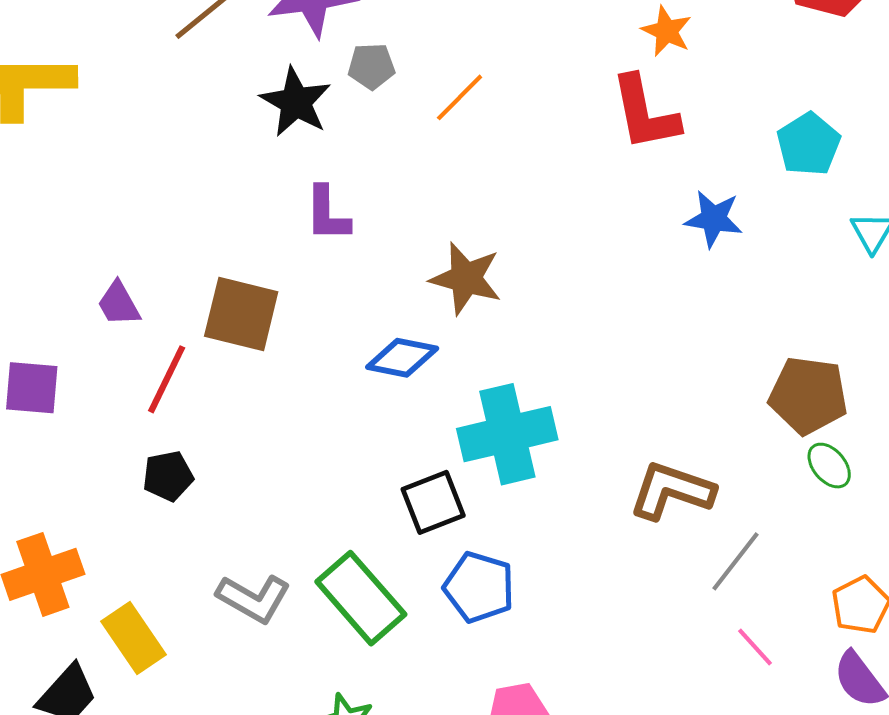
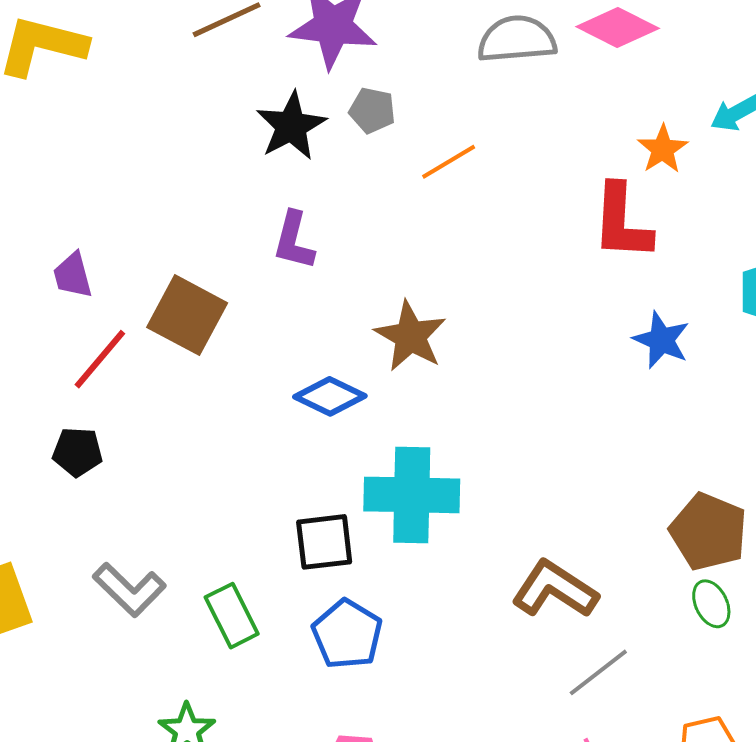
green rectangle: (361, 598) -> (232, 616), size x0.7

